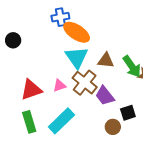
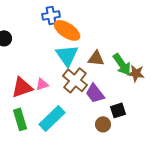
pink triangle: (59, 86) -> (42, 84), moved

